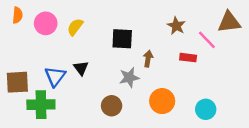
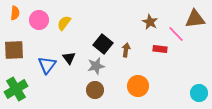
black square: (122, 39) -> (103, 44), moved, turned 36
gray star: (129, 78) -> (96, 66), moved
brown square: (17, 82) -> (14, 50), moved
green cross: (41, 105) -> (16, 89), moved, turned -30
cyan circle: (206, 109) -> (199, 93), moved

